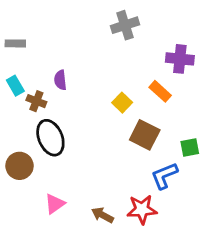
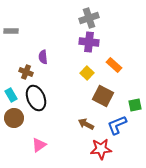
purple cross: (180, 59) -> (89, 42), moved
cyan rectangle: (15, 86) -> (11, 95), moved
brown arrow: (102, 215) -> (86, 124), moved

